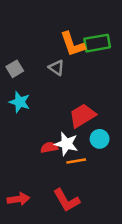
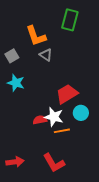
green rectangle: (97, 43) -> (70, 20), moved, turned -65
orange L-shape: (73, 44) -> (36, 36), moved

